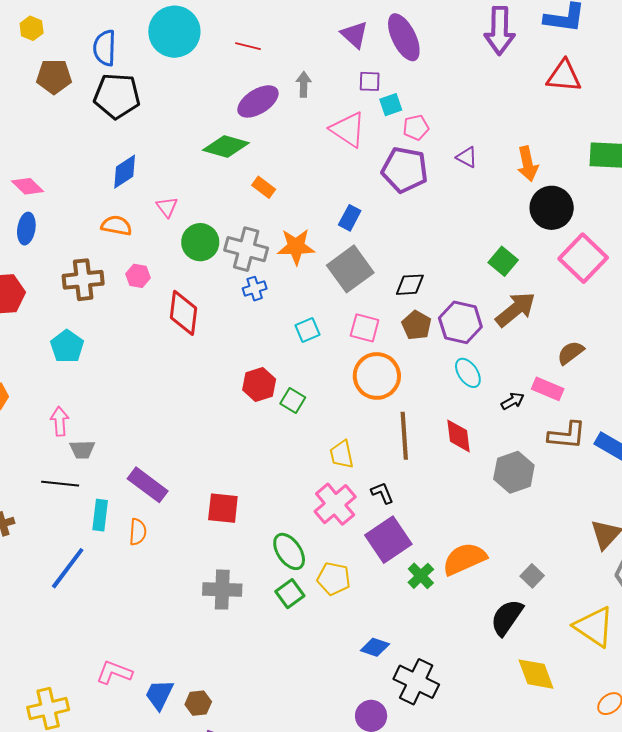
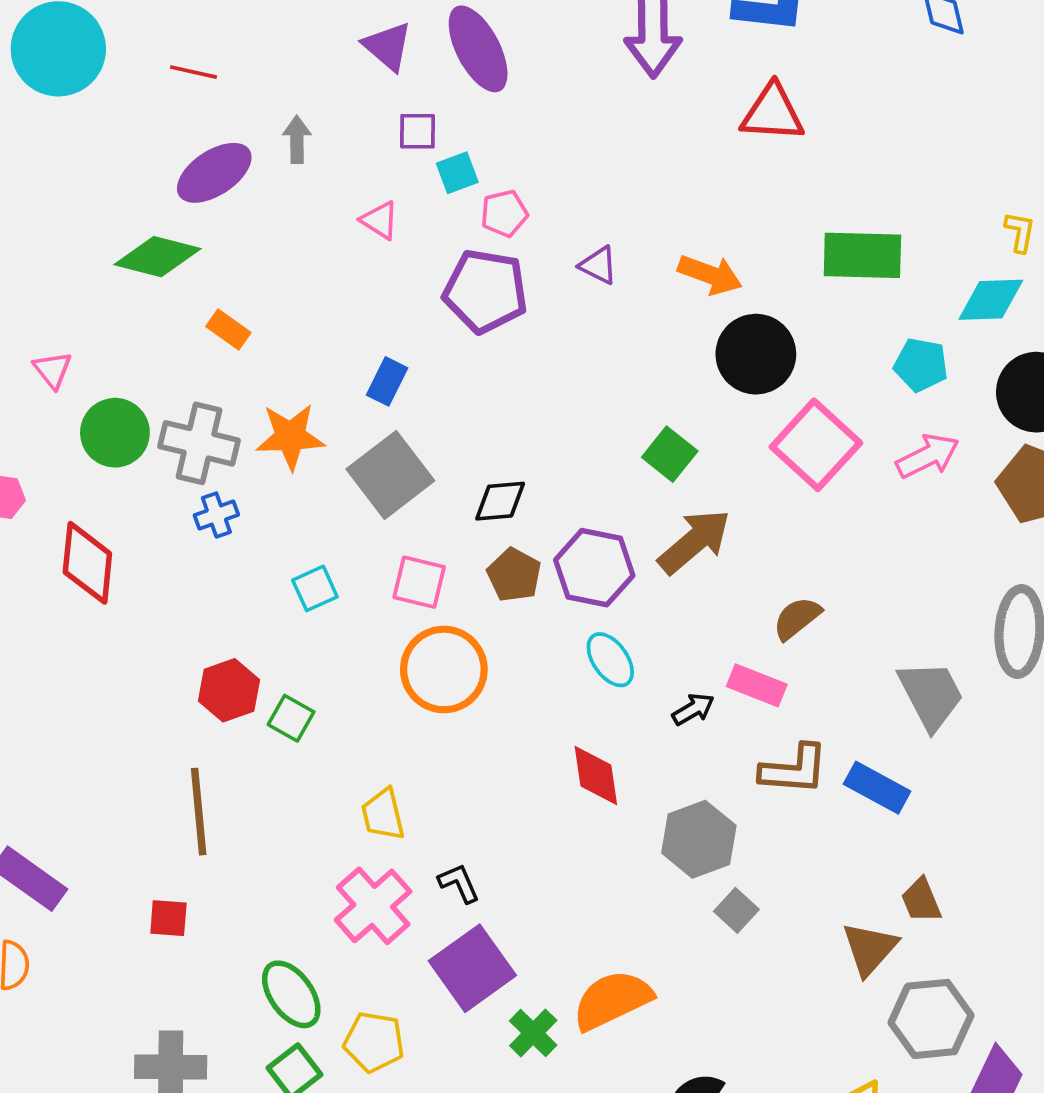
pink triangle: (348, 130) -> (380, 220), size x0.6
orange arrow: (528, 164) -> (710, 275), turned -56
brown line: (404, 436) -> (199, 812), moved
red square: (223, 508) -> (168, 918), size x0.7
gray square: (532, 576) -> (736, 910), moved

